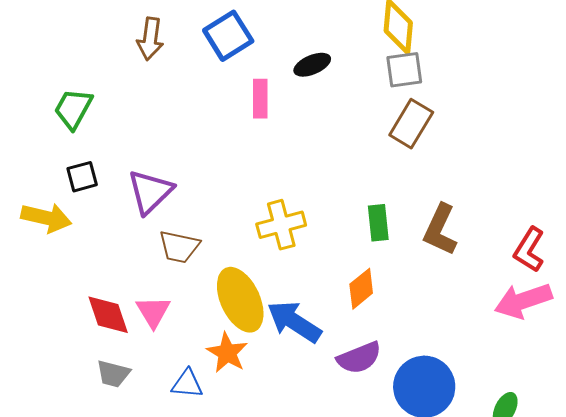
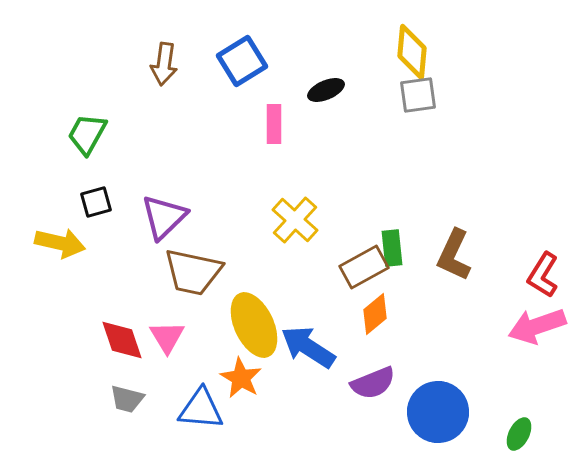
brown rectangle: (411, 124) -> (364, 267), moved, turned 30
yellow cross: (281, 225) -> (295, 220), moved, turned -33
brown trapezoid: (179, 247) -> (193, 272), size x1.4
blue triangle: (187, 384) -> (201, 409), size x1.4

